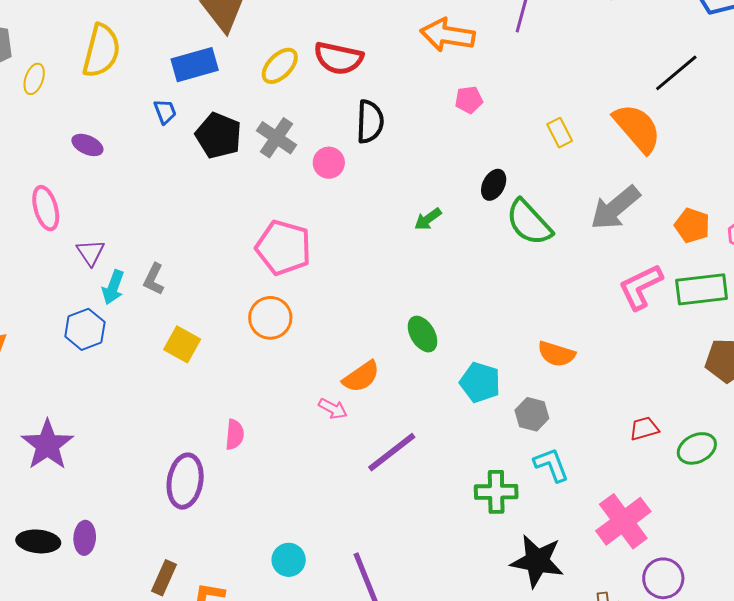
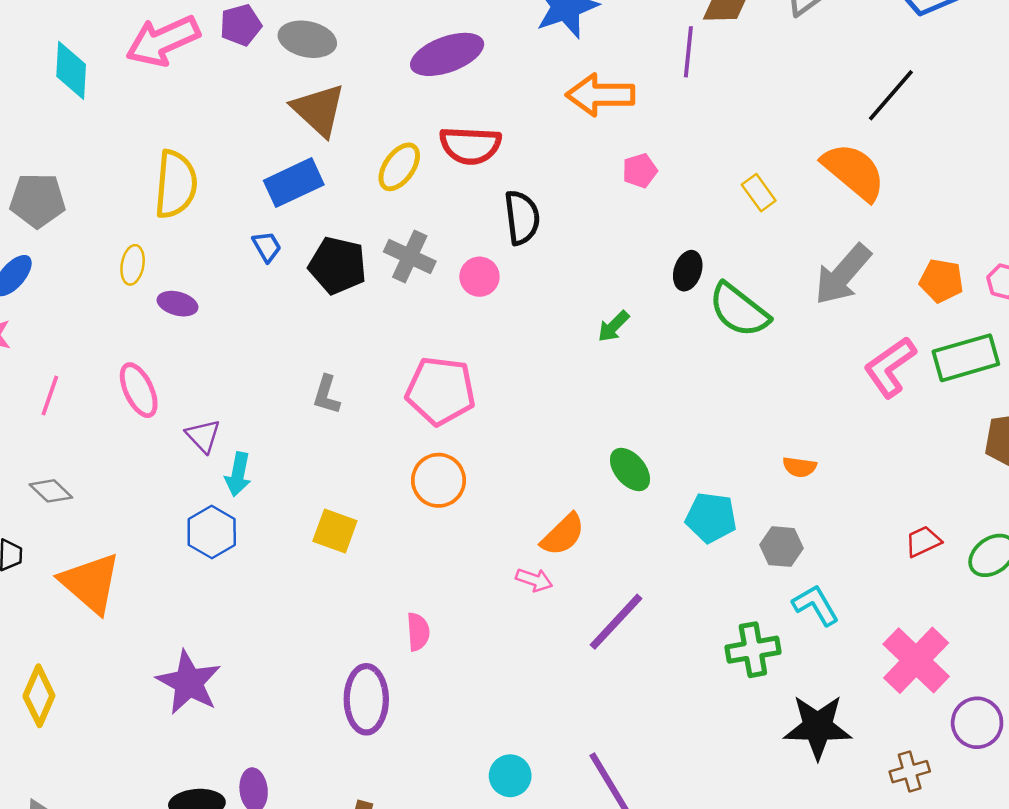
yellow ellipse: (34, 79) -> (133, 265), moved
gray L-shape: (154, 279) -> (326, 395), moved
orange semicircle: (556, 354) -> (800, 467), size x0.7

